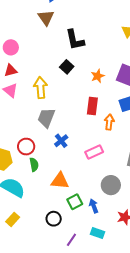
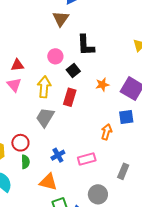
pink circle: (11, 47) -> (55, 56), moved
red rectangle: (92, 106) -> (70, 97), moved
blue cross: (61, 141) -> (58, 155), moved

